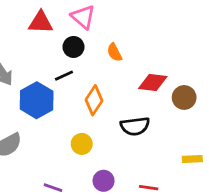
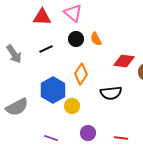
black circle: (73, 47) -> (76, 39), moved
black line: (64, 76) -> (46, 49), moved
blue hexagon: (37, 100) -> (53, 90), moved

